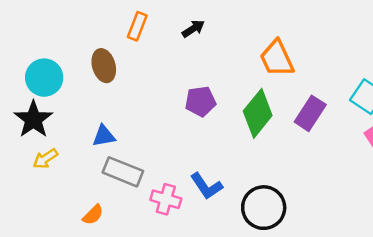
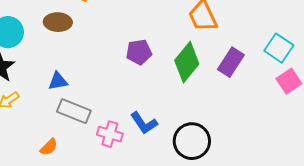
brown ellipse: (104, 66) -> (58, 22), turned -72

